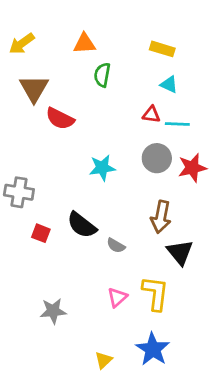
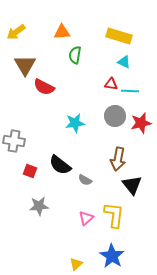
yellow rectangle: (162, 49) -> (119, 36), size x1.4
gray star: (53, 311) -> (39, 206), moved

